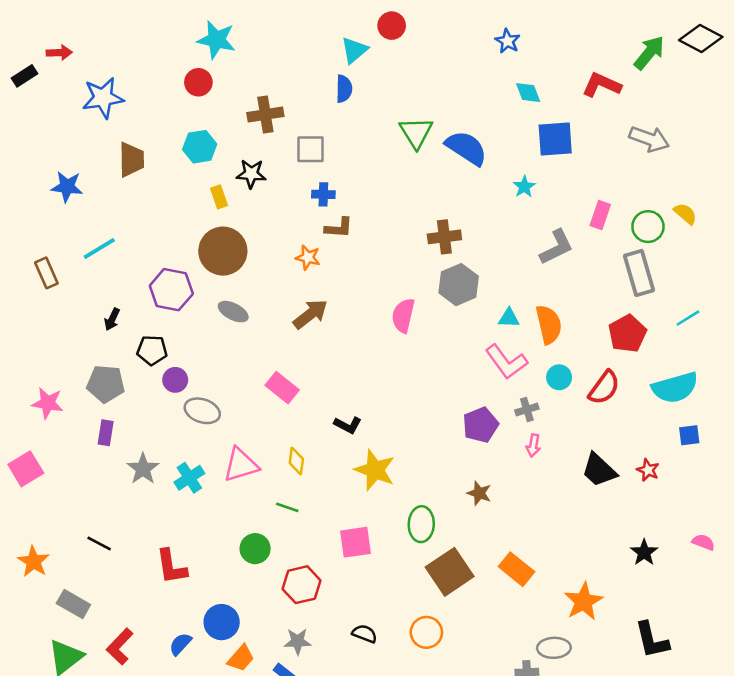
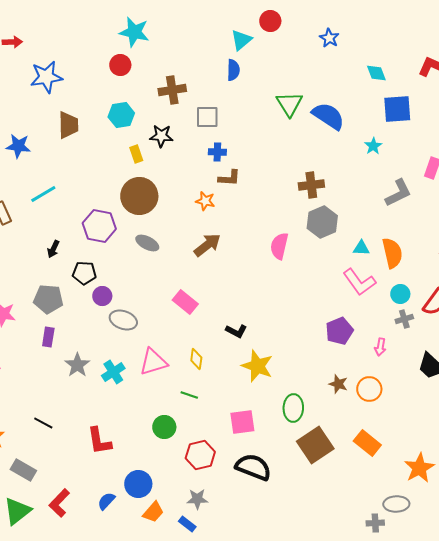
blue star: (508, 41) -> (329, 38), moved
gray cross: (527, 409) -> (404, 319), moved
orange circle: (426, 632) -> (369, 389), moved
black semicircle: (365, 634) -> (253, 467), moved, size x1.8

